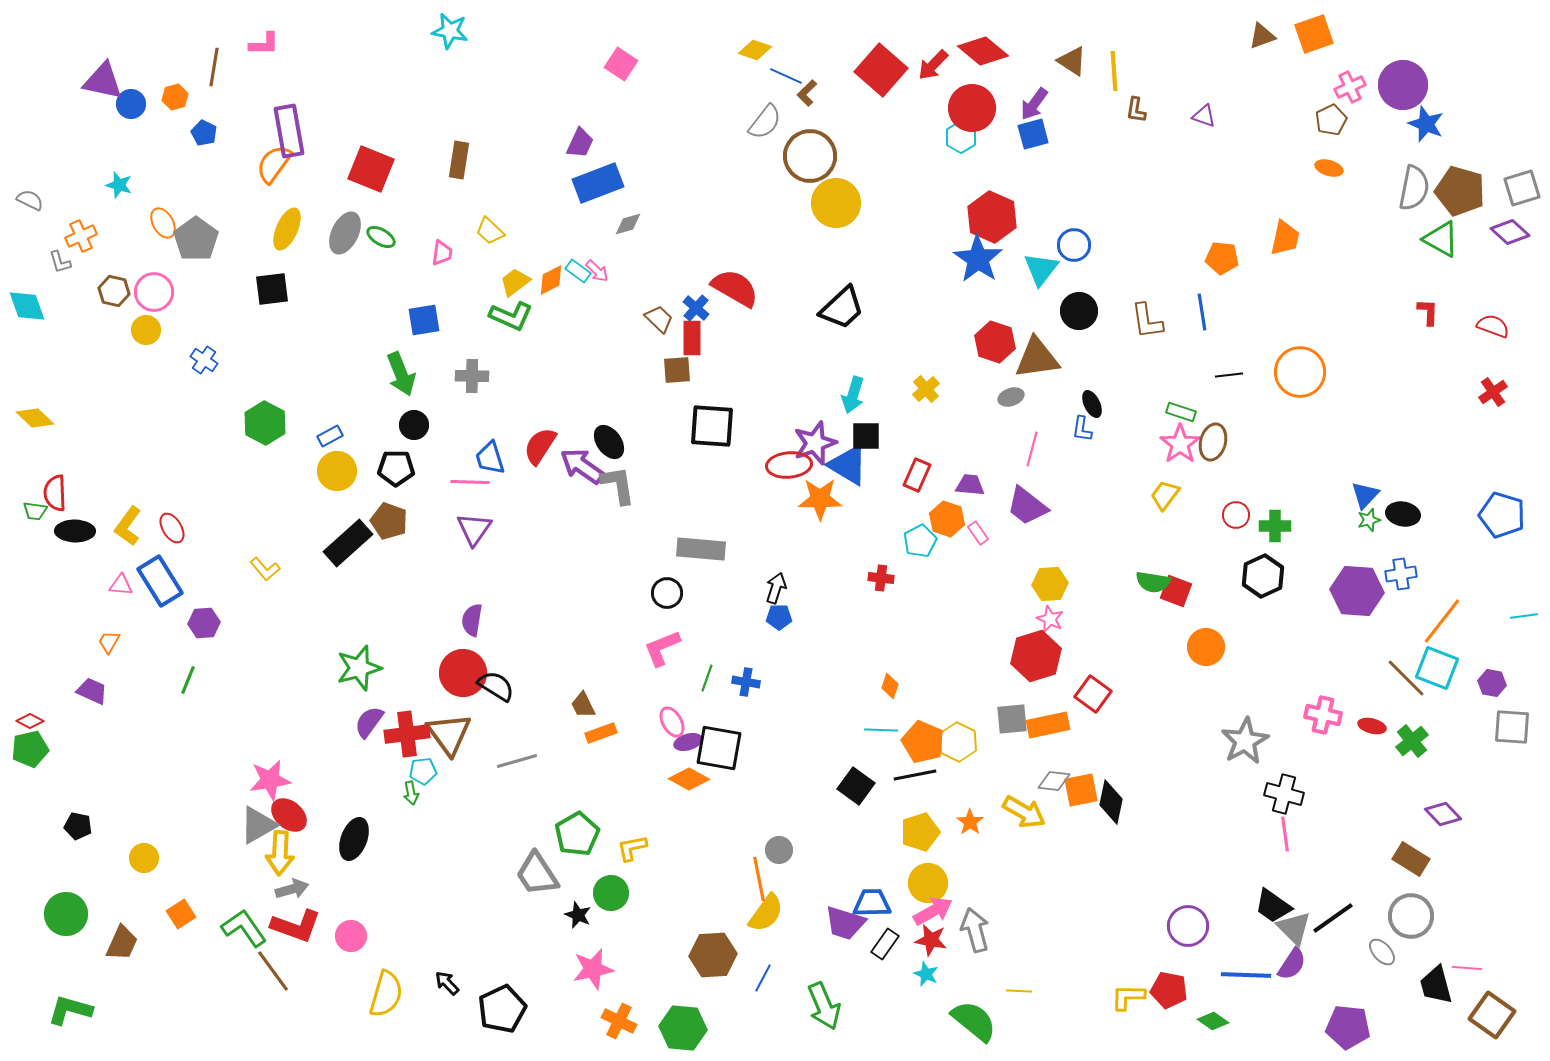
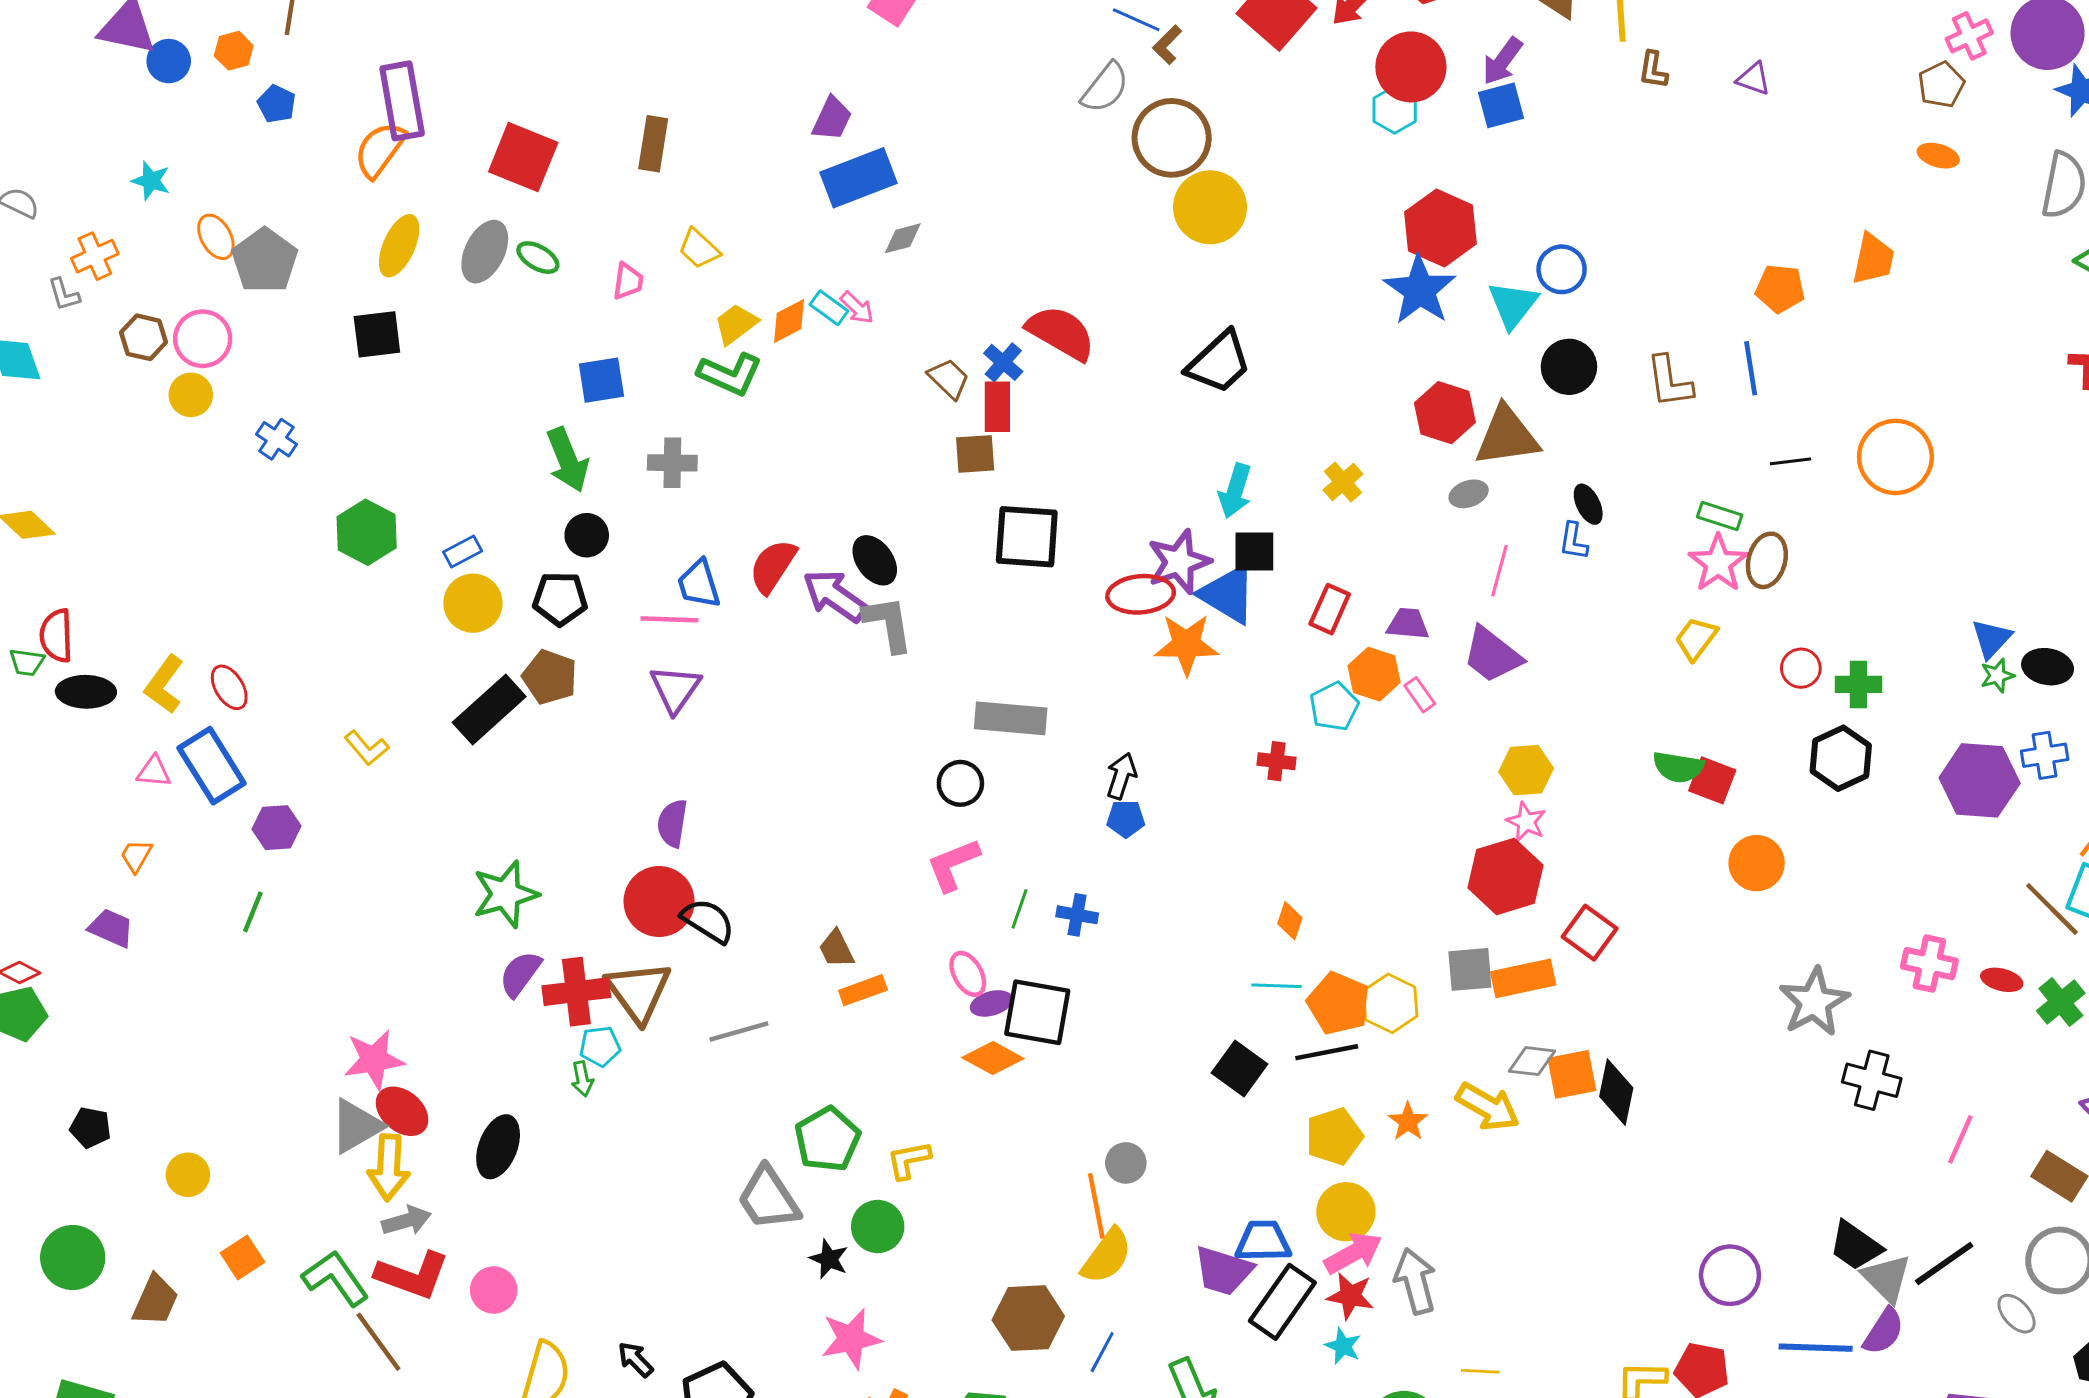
pink line: (1285, 834) -> (1960, 1139), moved, turned 32
black rectangle: (885, 944) -> (1282, 1302), size x1.6

